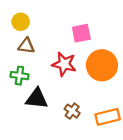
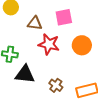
brown triangle: (26, 46) -> (35, 23), moved
orange circle: (102, 65) -> (82, 45), size x0.7

